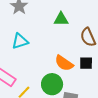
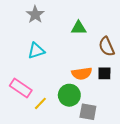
orange semicircle: (64, 63) -> (82, 73), turned -42

